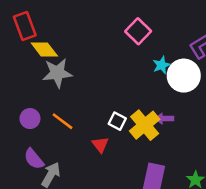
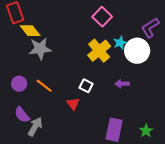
yellow cross: (145, 125) -> (99, 51), moved

